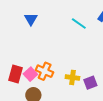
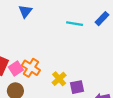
cyan line: (79, 23) -> (75, 24), turned -35
yellow cross: (72, 77) -> (59, 79), turned 32

